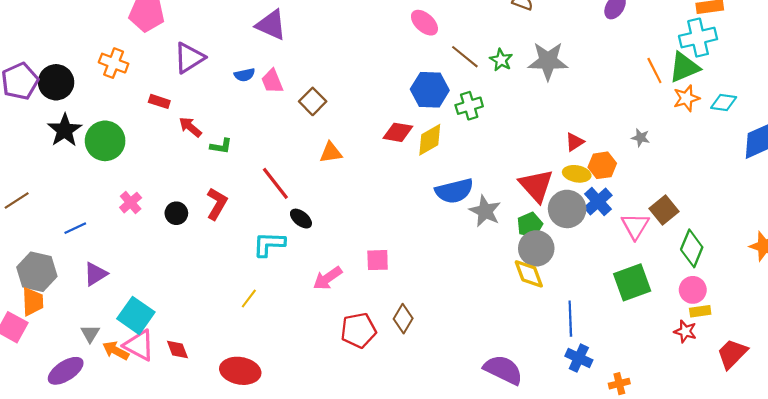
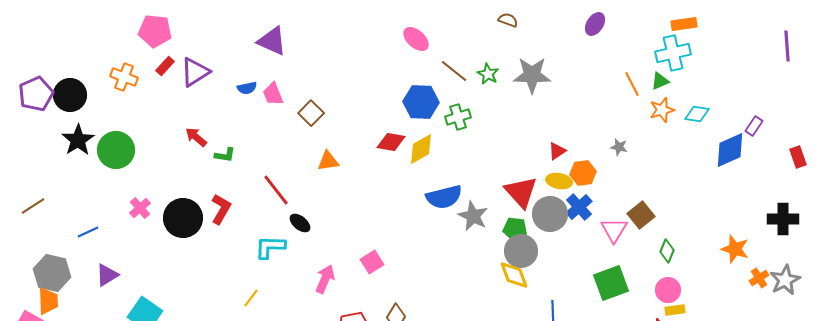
green triangle: (684, 67) -> (660, 81), size x0.6
red rectangle: (159, 101) -> (165, 66), moved, turned -66
black circle: (176, 213) -> (183, 218), size x1.8
green pentagon: (530, 225) -> (515, 229), turned 30
green diamond: (692, 248) -> (667, 251), size x0.7
pink square: (378, 260) -> (372, 262), turned -30
pink arrow: (328, 278) -> (325, 279), turned 148

